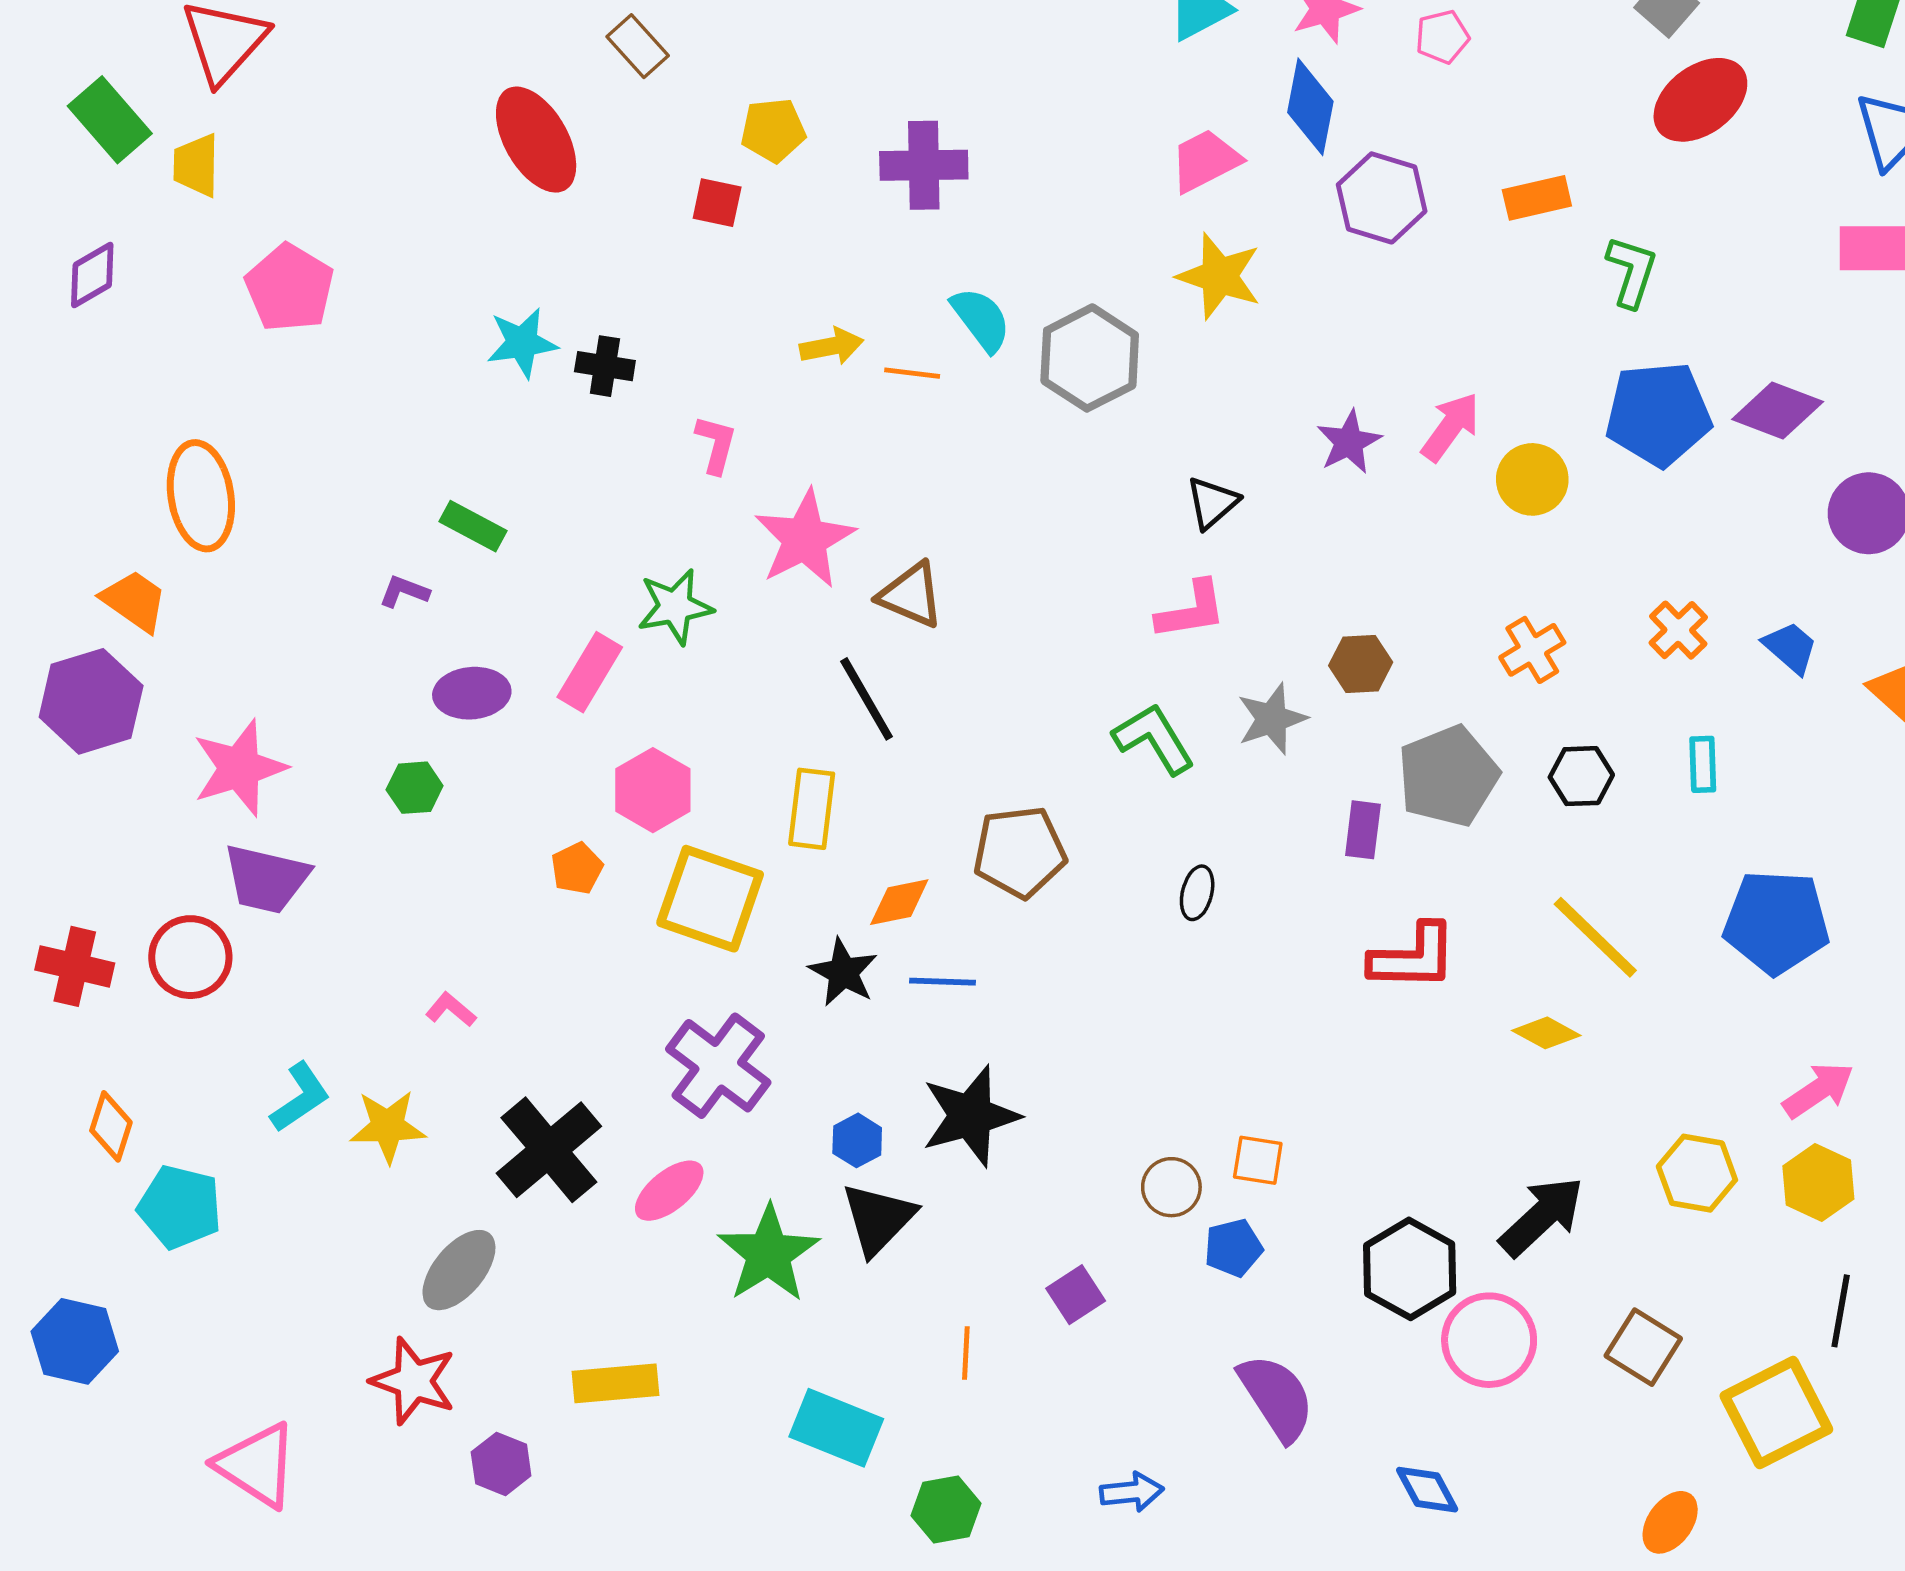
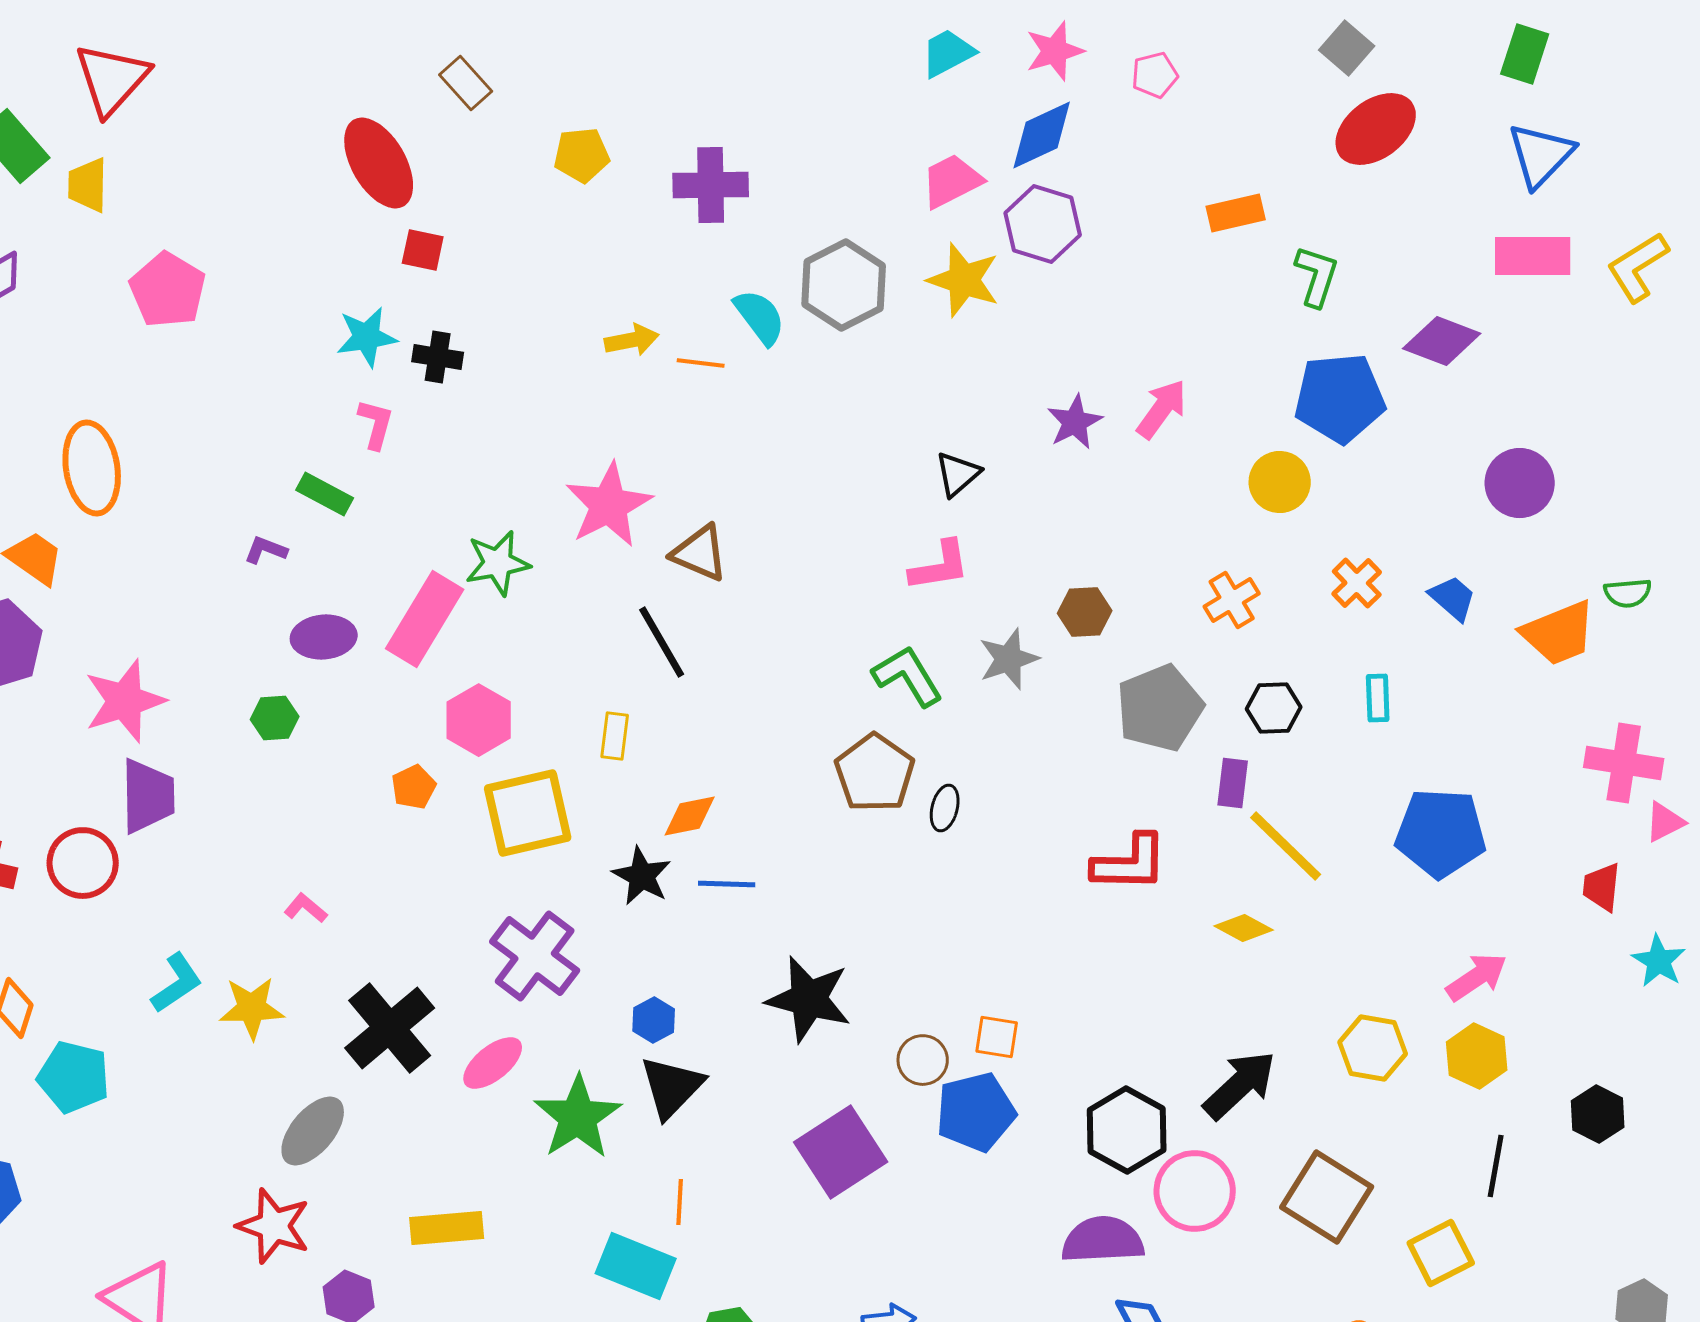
blue diamond: (1310, 107) -> (1042, 135), turned 54
purple hexagon: (1382, 198) -> (1043, 224), moved
red square: (717, 203) -> (423, 250), moved
gray hexagon: (1090, 358) -> (844, 285), moved
purple diamond: (1778, 410) -> (1442, 341), moved
pink L-shape: (716, 444) -> (376, 424), moved
yellow circle: (1532, 479) -> (1280, 482), moved
pink rectangle: (590, 672) -> (425, 619), size x1.4
yellow rectangle: (812, 809) -> (615, 736), size x0.7
purple rectangle: (1363, 830) -> (1233, 783), moved
brown pentagon: (1020, 852) -> (875, 773), moved, turned -30
purple trapezoid: (266, 879) -> (148, 796), turned -104
yellow square: (710, 899) -> (528, 813), turned -32
black star: (971, 1116) -> (809, 999), moved, turned 30
blue pentagon: (1233, 1248) -> (976, 1112), size x1.6
purple square: (1076, 1295) -> (841, 1152), size x1.8
brown square: (1643, 1347) -> (1327, 1197), size x1.4
orange line: (966, 1353) -> (680, 1202), moved
purple semicircle: (1277, 1397) -> (1103, 1240), moved, turned -60
yellow square: (1776, 1413) -> (1441, 1253), size x0.7

